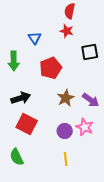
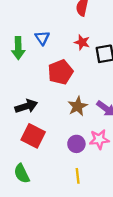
red star: (67, 31) -> (82, 42), moved
green arrow: (14, 61) -> (18, 48), moved
pink star: (85, 127) -> (99, 139), turned -30

